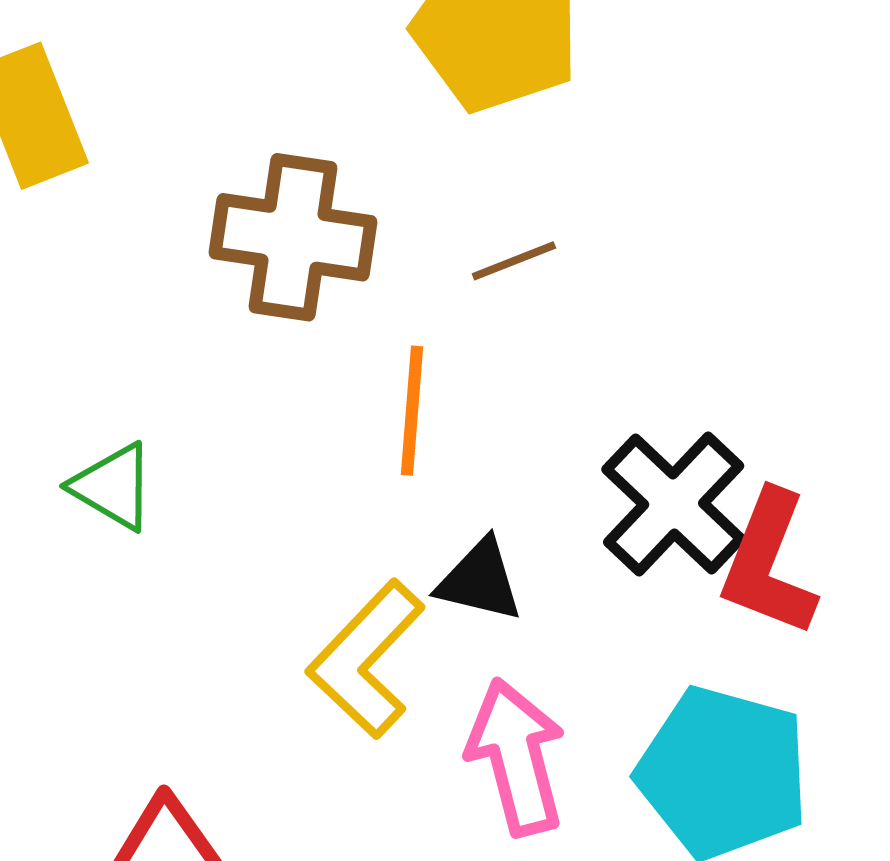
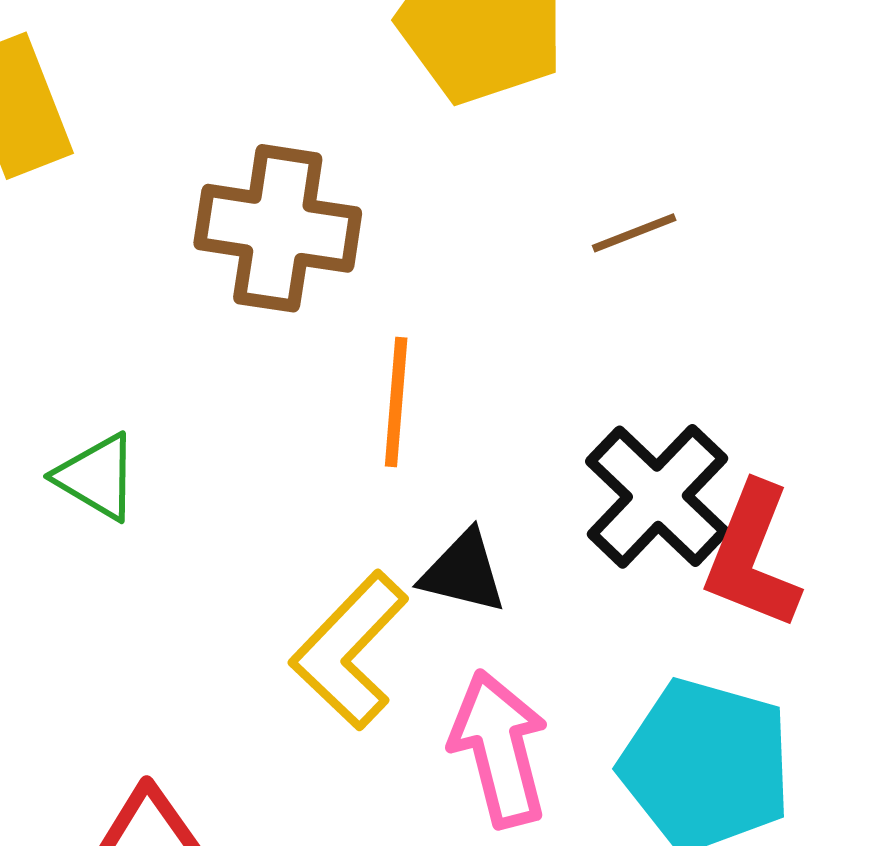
brown line: (514, 261) -> (634, 233), moved

